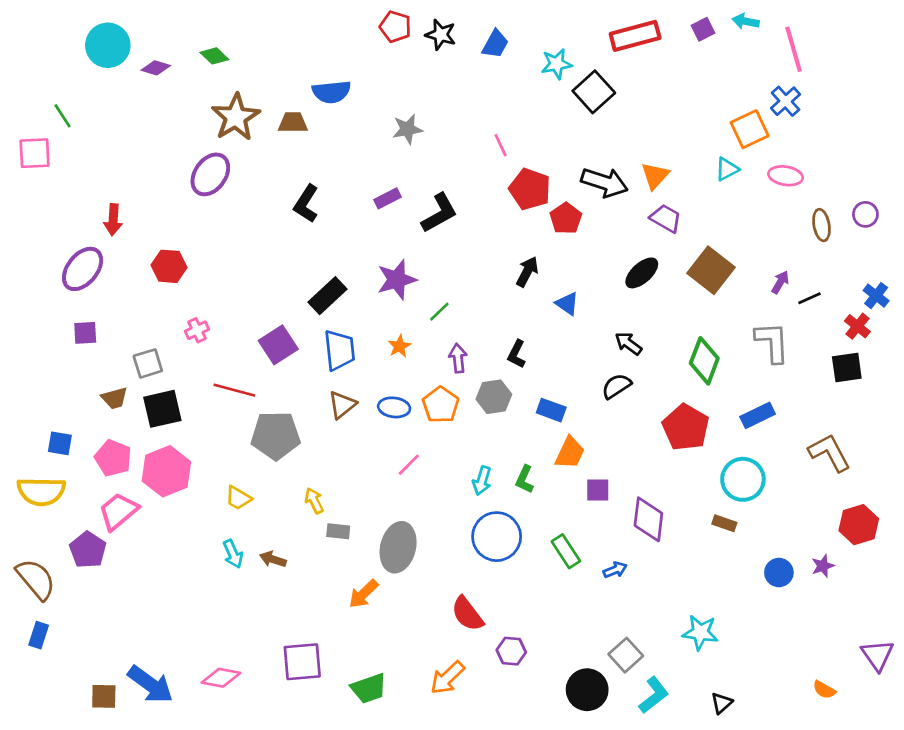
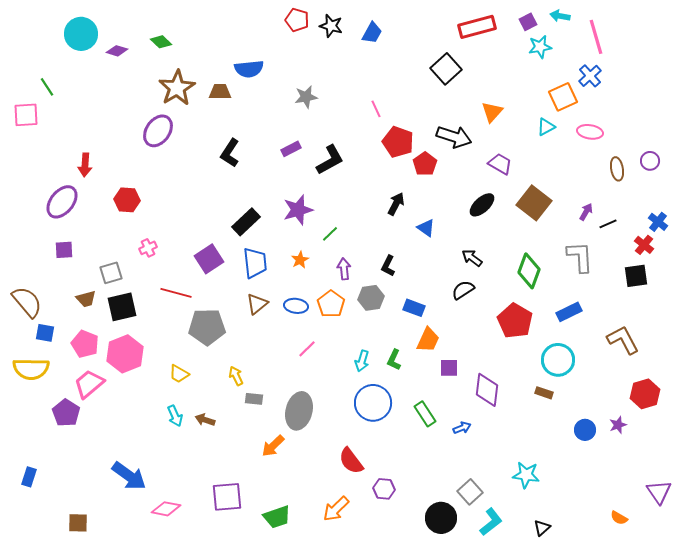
cyan star: (557, 64) -> (540, 47), moved
orange triangle: (655, 176) -> (492, 112), moved
brown semicircle: (36, 579) -> (27, 302), moved
blue arrow: (150, 684) -> (129, 476), moved

